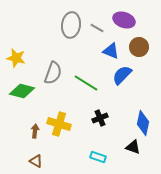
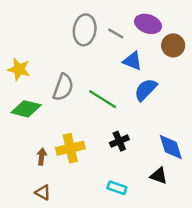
brown circle: (139, 47) -> (173, 45), moved
blue diamond: (143, 123) -> (171, 147), turned -30
yellow cross: (59, 124) -> (70, 148), turned -30

